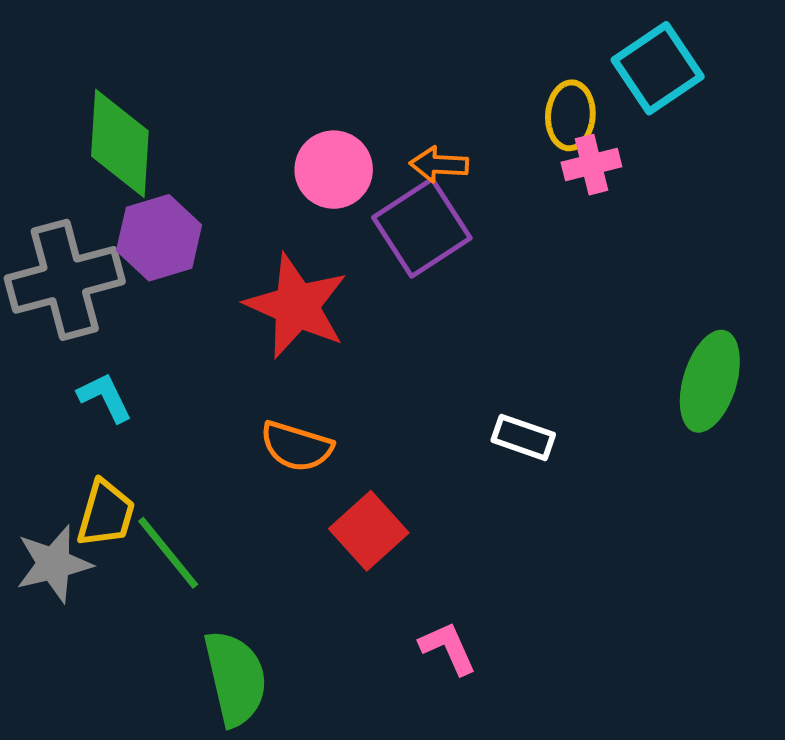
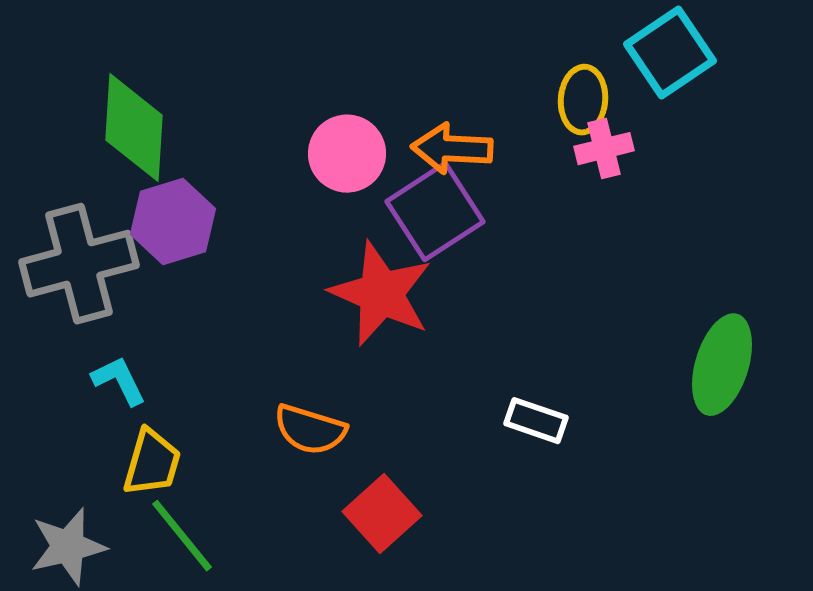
orange arrow: (439, 165) -> (452, 149), size x1.4
red star: (297, 306) -> (381, 294), moved
yellow trapezoid: (106, 514) -> (152, 463), moved

